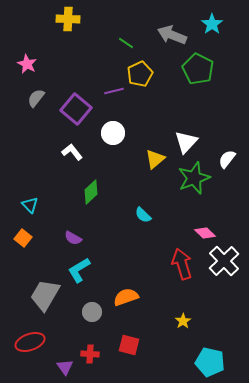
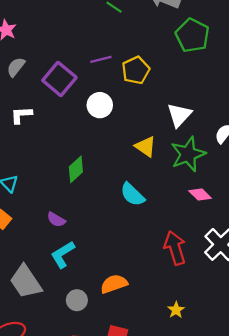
yellow pentagon: (140, 74) -> (136, 70), moved
white L-shape: (72, 152) -> (21, 115), moved, turned -55
yellow triangle: (155, 159) -> (146, 147), moved, turned -45
cyan semicircle: (143, 215) -> (132, 194), size x1.4
pink diamond: (205, 233) -> (200, 194), moved
gray trapezoid: (45, 295) -> (26, 282), turned -64

